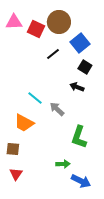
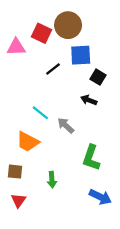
pink triangle: (14, 22) -> (16, 47), moved
blue square: (80, 43) -> (81, 55), moved, turned 36
black line: (53, 54) -> (53, 69), moved
green arrow: (63, 164) -> (52, 180), moved, turned 88
blue arrow: (81, 181) -> (100, 197), moved

